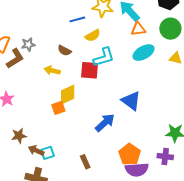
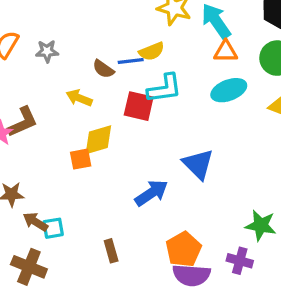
blue line: (77, 19) -> (131, 61), moved
brown L-shape: (15, 58) -> (23, 122), moved

